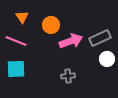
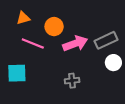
orange triangle: (22, 17) -> (23, 18), turned 48
pink line: (16, 41) -> (33, 43), moved

